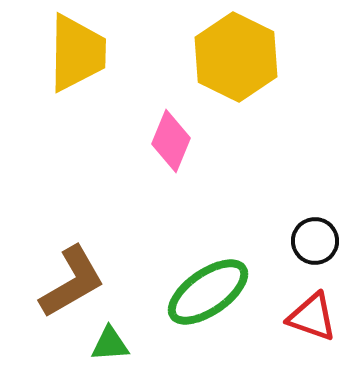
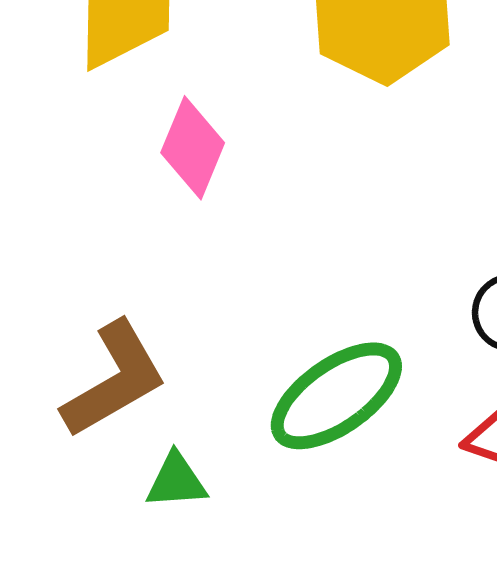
pink diamond: (171, 141) -> (193, 148), moved

